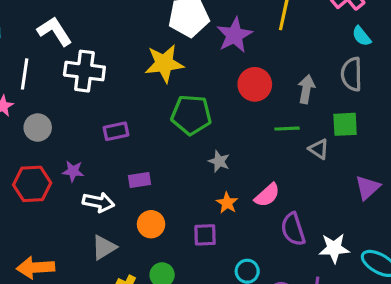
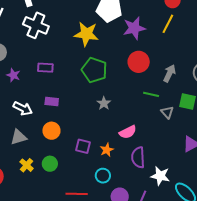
purple star: (73, 171) -> (13, 75), moved
orange star: (227, 203) -> (107, 150), moved

